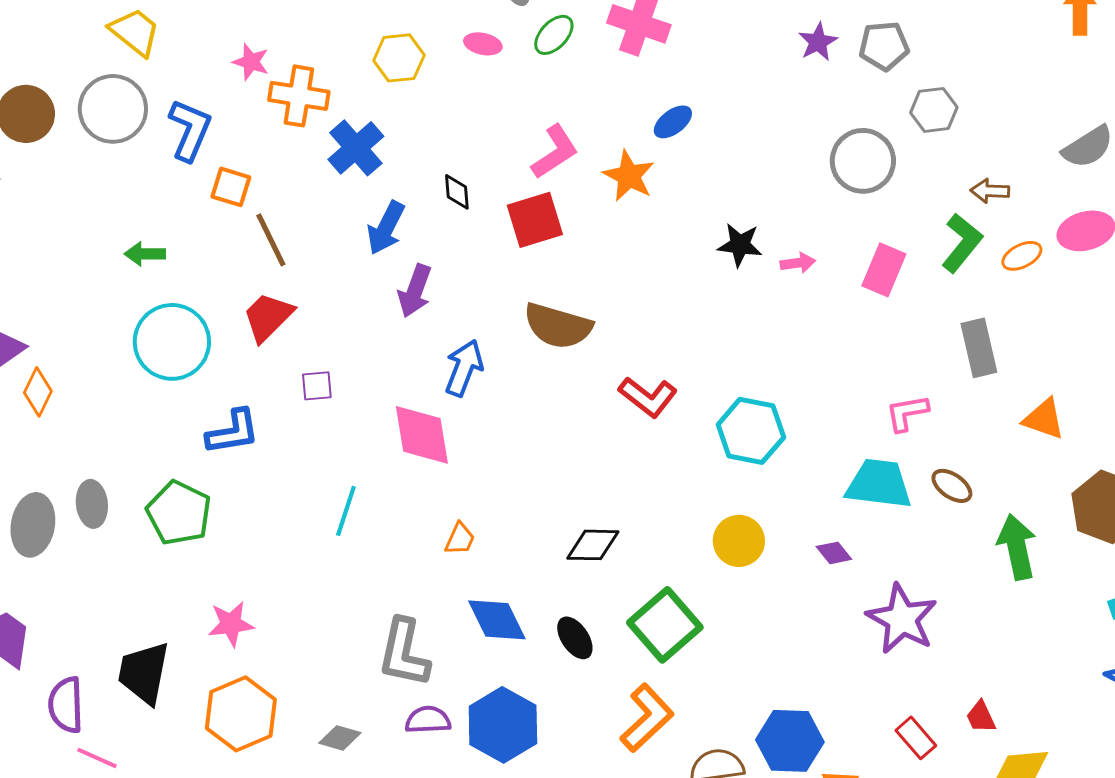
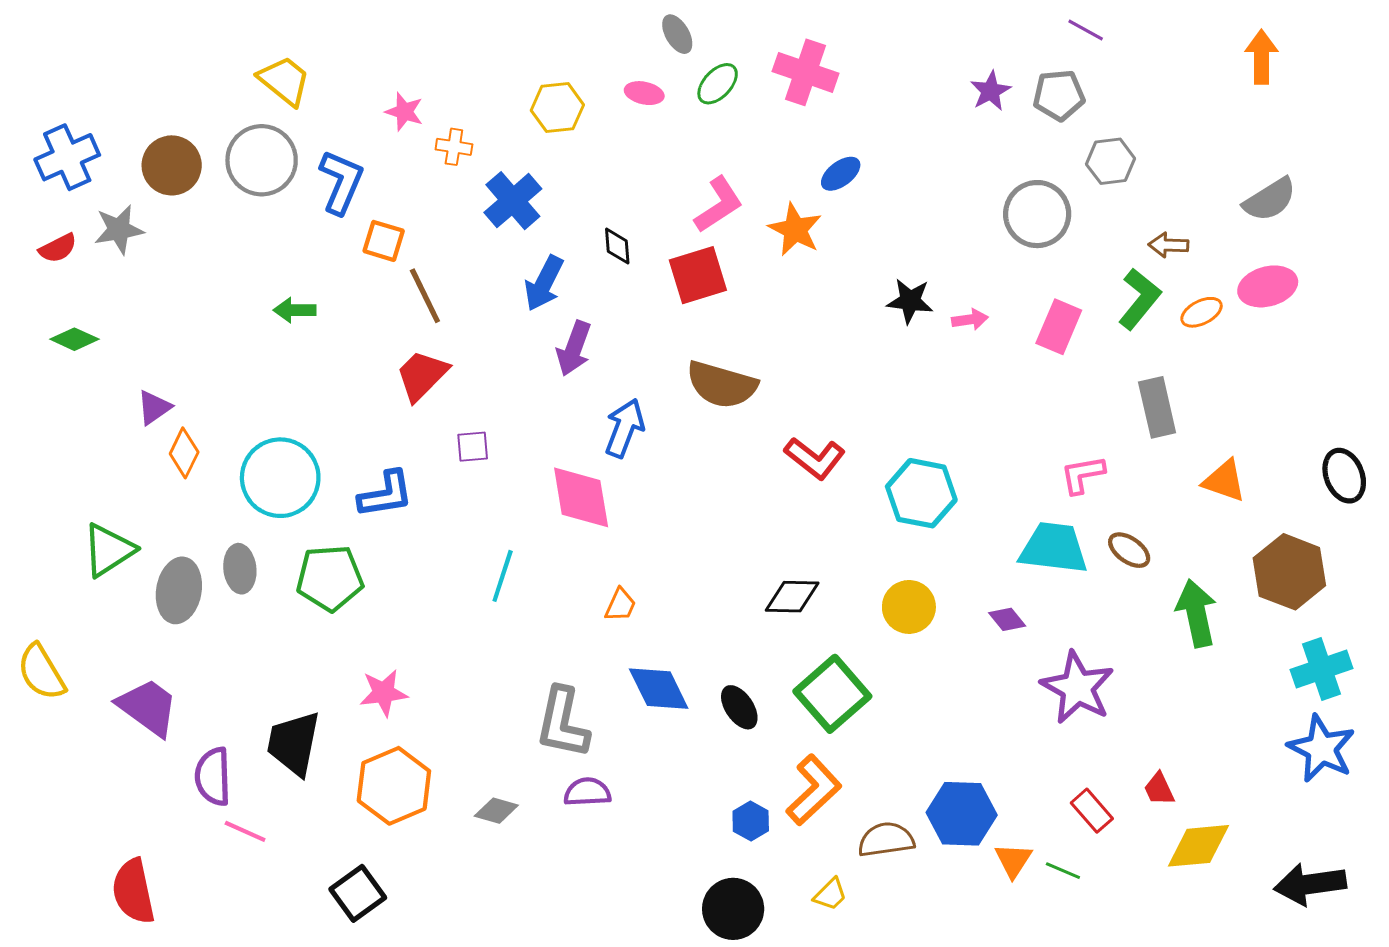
orange cross: (299, 96) -> (454, 147), size x0.6
cyan circle: (172, 342) -> (280, 478), moved
green pentagon: (179, 513) -> (330, 578), turned -30
black diamond: (593, 545) -> (792, 597), moved
blue hexagon: (503, 725) -> (751, 821), moved, size x0.5

